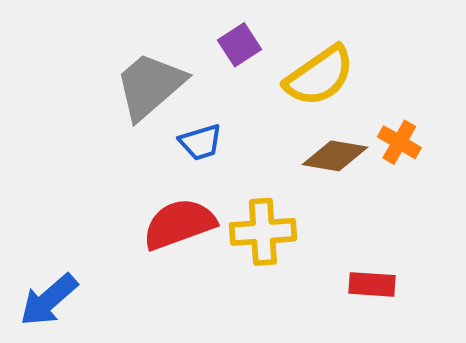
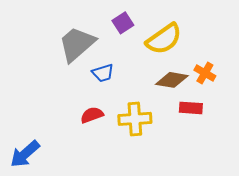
red semicircle: (179, 224) -> (92, 115), size x0.6
red rectangle: (372, 284) -> (191, 108), moved

